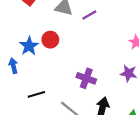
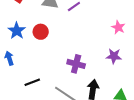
blue star: (29, 46) -> (17, 31), moved

